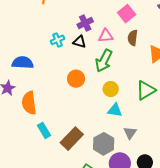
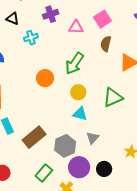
purple cross: (85, 23) -> (51, 14), moved
pink triangle: (106, 36) -> (76, 27), moved
black triangle: (79, 42) -> (13, 19), moved

